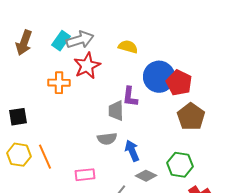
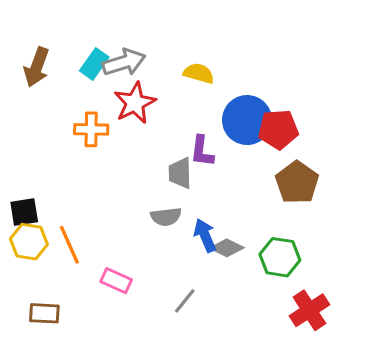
red pentagon: (179, 83) -> (278, 129), turned -30
black square: (18, 117) -> (24, 212), moved
pink rectangle: (85, 175) -> (116, 281), moved, turned 30
gray diamond: (146, 176) -> (227, 248), moved

